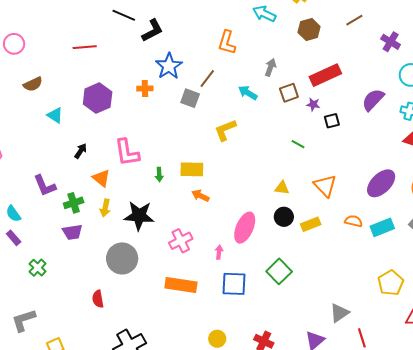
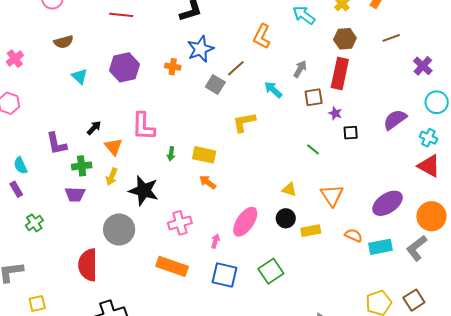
red rectangle: (325, 75) -> (340, 74), moved, turned -64
black arrow: (81, 151) -> (94, 128), moved
red semicircle: (98, 299) -> (88, 265), size x1.8

